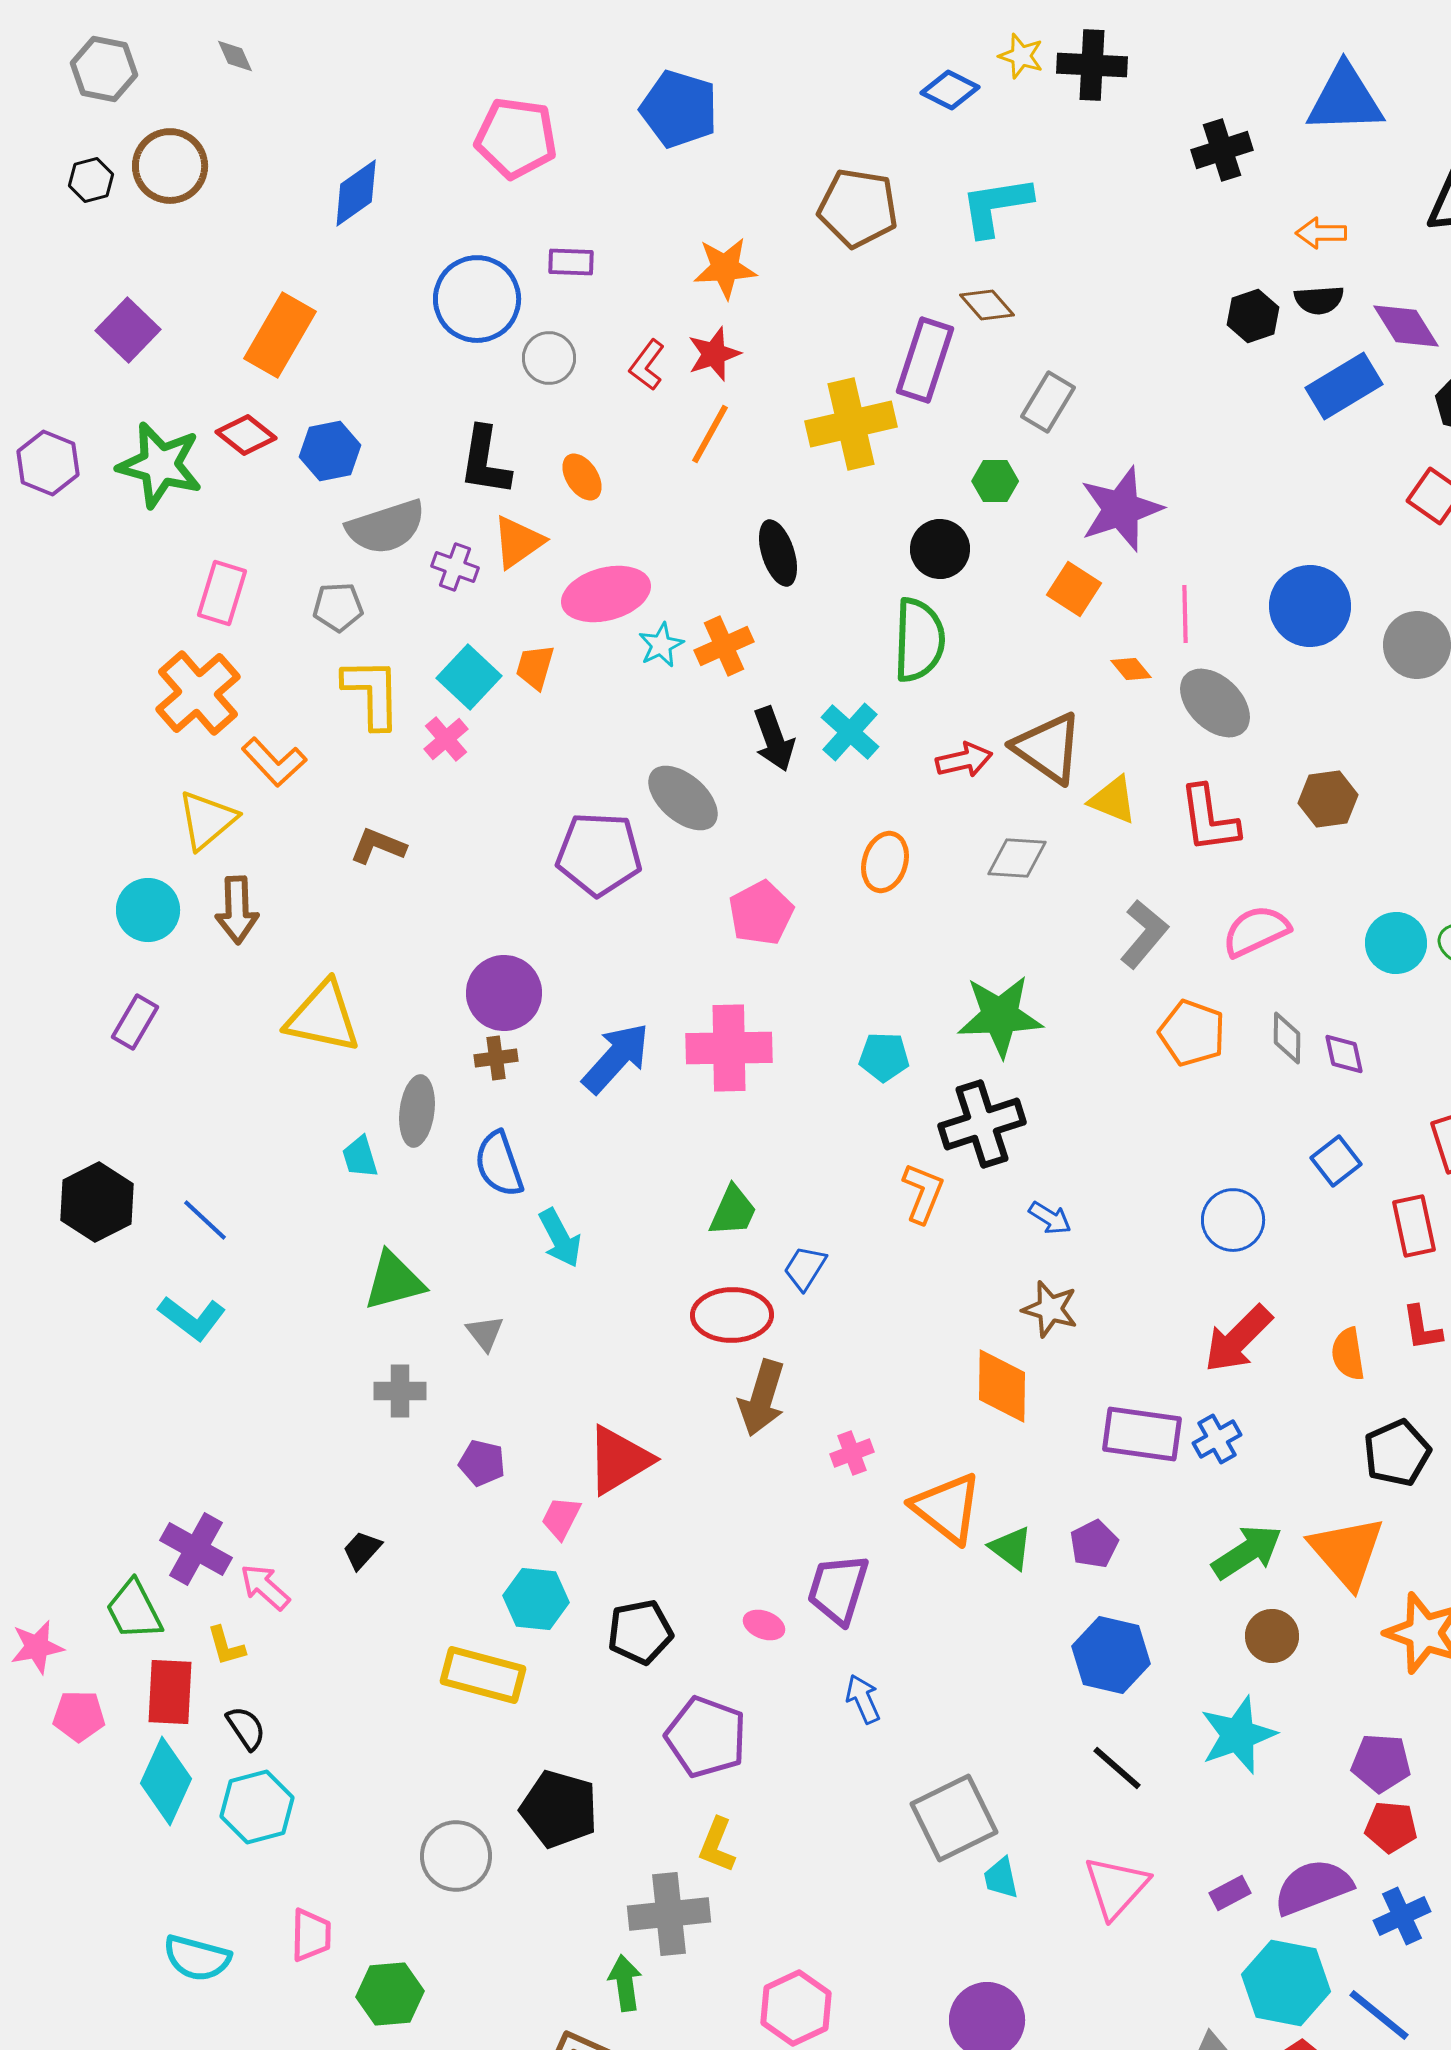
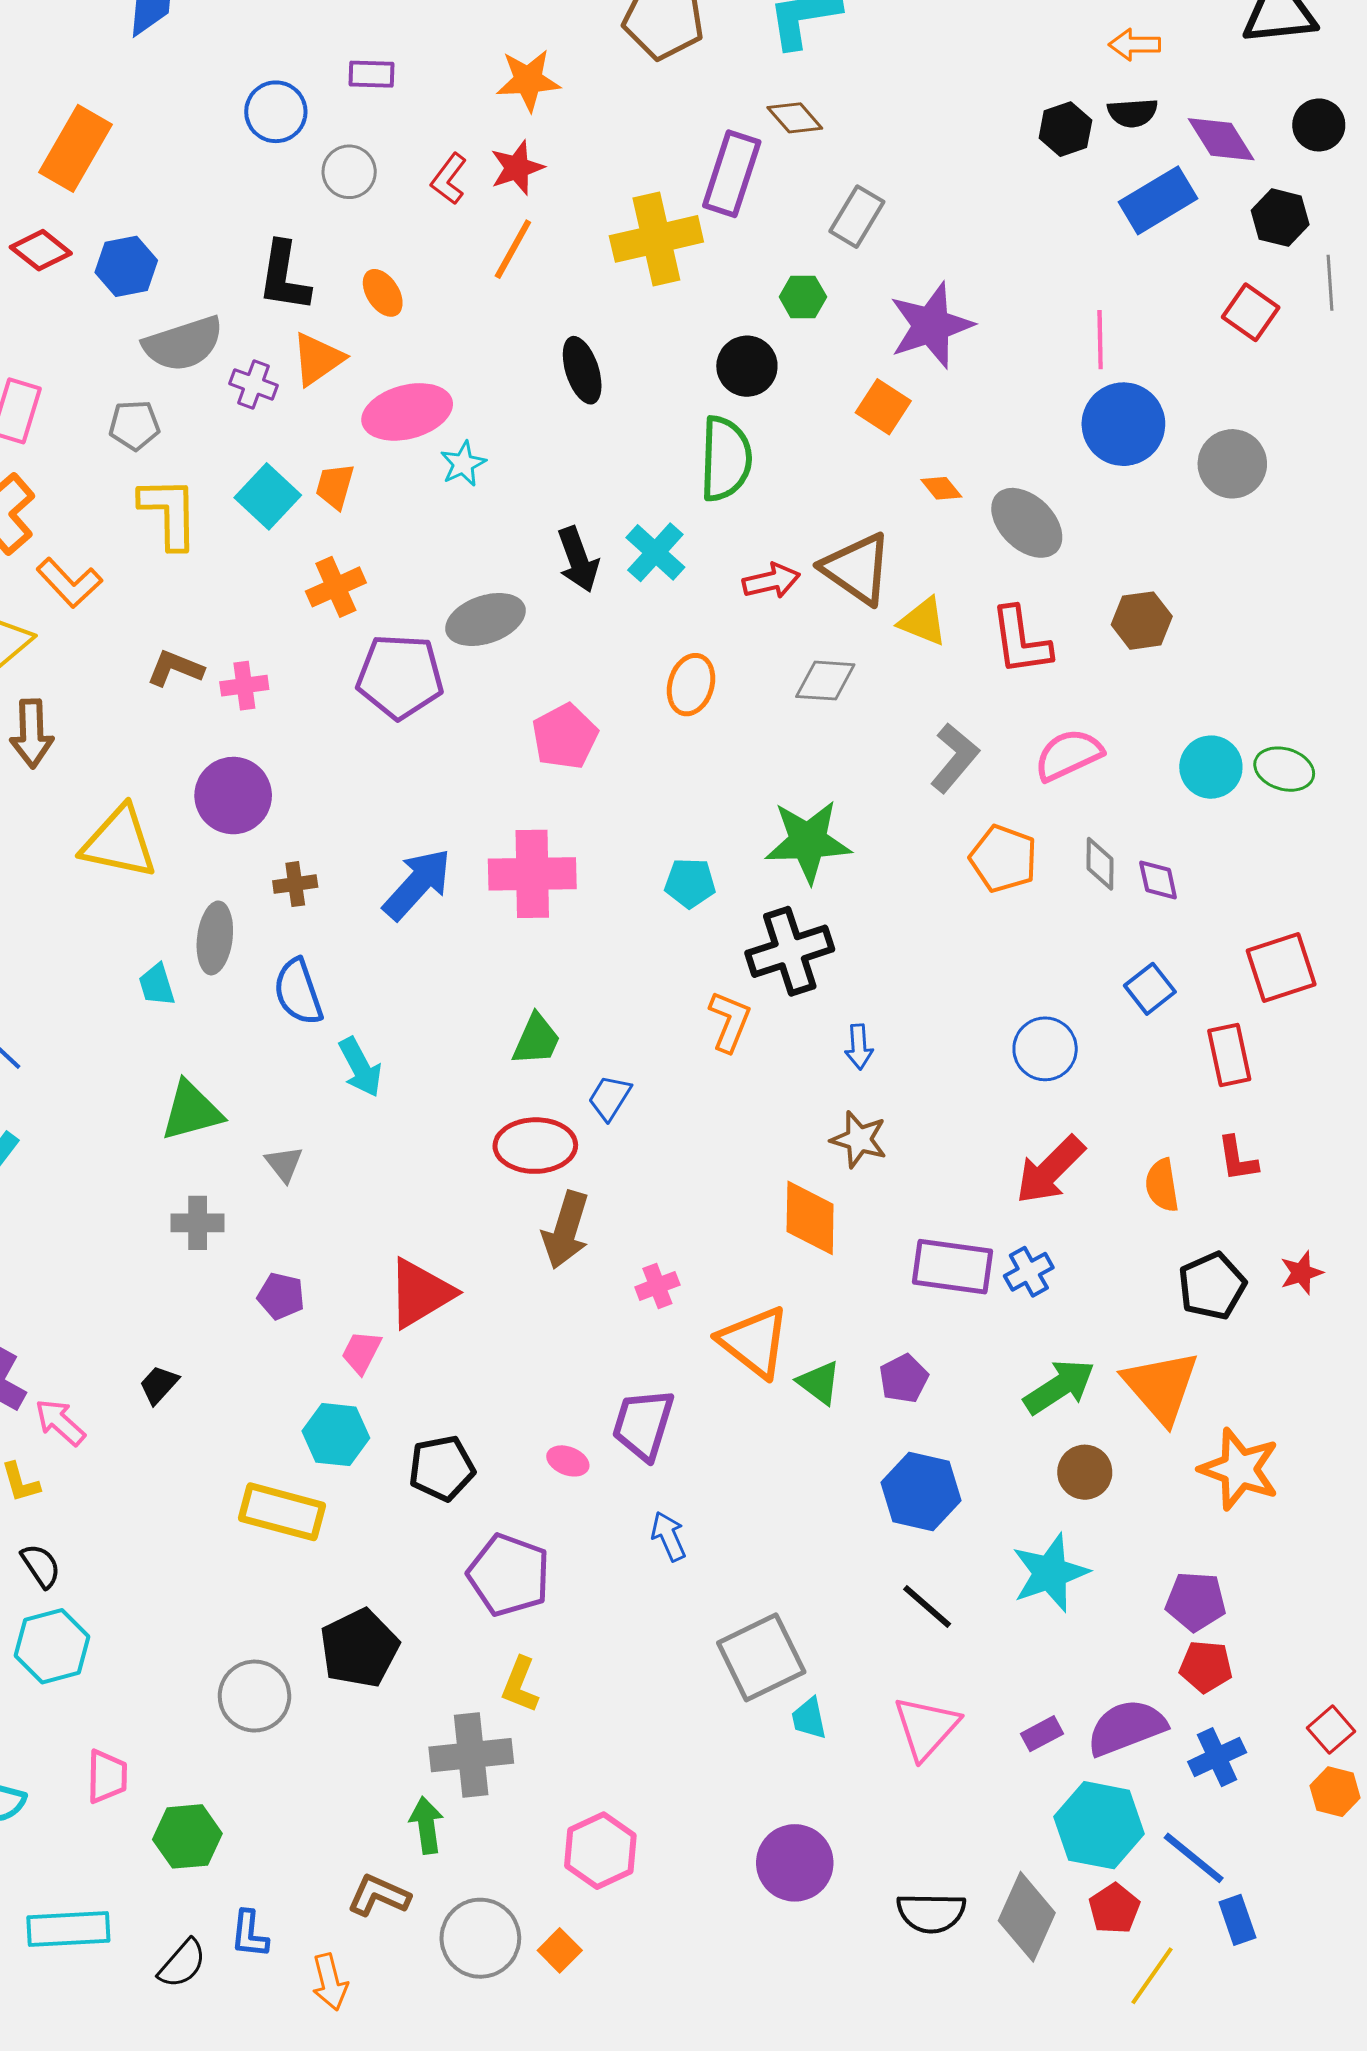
blue circle: (477, 299) -> (276, 112), size x0.7
pink line: (1185, 614) -> (1100, 340), moved
orange cross: (724, 646) -> (336, 587), moved
pink cross: (446, 739) -> (244, 686), moved, turned 33
gray ellipse: (683, 798) -> (485, 619), turned -60
purple circle: (504, 993) -> (233, 796), moved
blue arrow: (1050, 1218) -> (859, 1047), turned 54
black pentagon: (559, 1809) -> (359, 1648), turned 30

